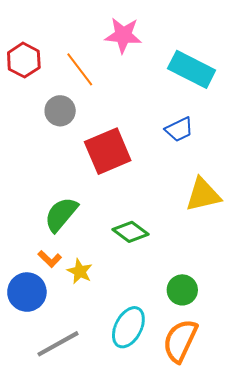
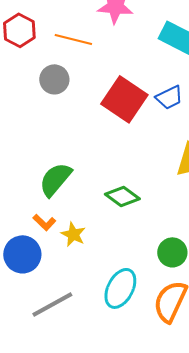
orange line: (80, 69) -> (73, 39), turned -39
red square: (108, 151) -> (124, 99), moved, turned -33

